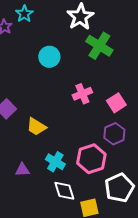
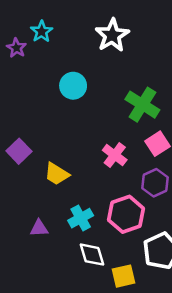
green cross: (99, 46) -> (142, 105), moved
pink cross: (82, 94) -> (115, 155), moved, turned -30
cyan cross: (55, 162) -> (81, 218), turned 30

